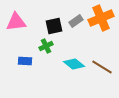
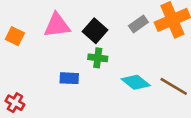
black square: (54, 26) -> (95, 31), moved, turned -36
green cross: (46, 46) -> (98, 58), turned 32

